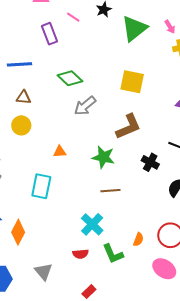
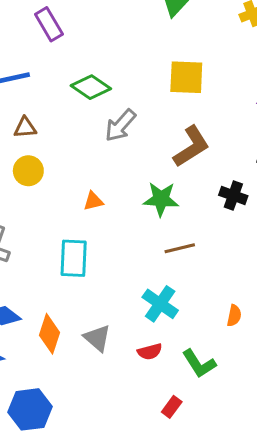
green L-shape: (113, 254) -> (199, 364), moved
gray triangle: (43, 271) -> (97, 338), moved

